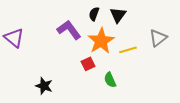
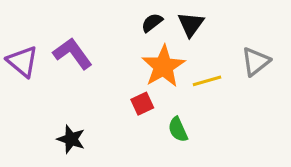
black semicircle: (94, 14) -> (152, 23), turned 32
purple L-shape: (69, 30) -> (73, 53), moved

